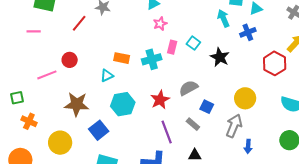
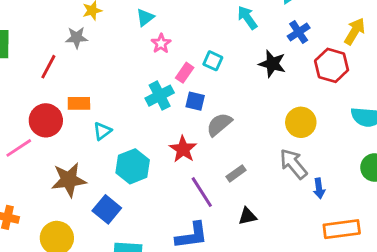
blue cross: (248, 32) -> (299, 32), moved
pink rectangle: (172, 47) -> (185, 73), turned 32
black star: (220, 57) -> (272, 64), moved
orange rectangle: (122, 58) -> (79, 103), moved
red circle: (70, 60) -> (46, 120), size x1.5
blue square: (207, 107) -> (195, 101), moved
gray rectangle: (193, 124) -> (236, 173), turned -64
gray arrow: (234, 126) -> (293, 164), turned -50

